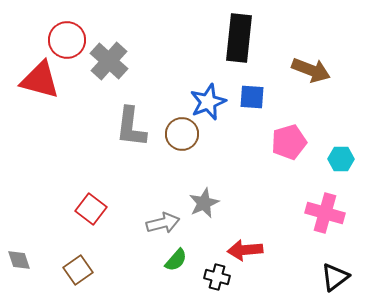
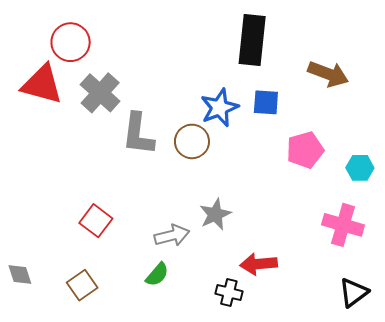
gray cross: (109, 61) -> (100, 93), moved
green semicircle: (176, 260) -> (157, 275), moved

